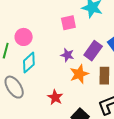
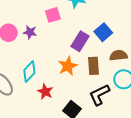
purple star: (67, 55) -> (30, 32), moved
cyan diamond: (29, 63) -> (29, 71), moved

